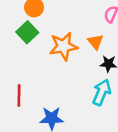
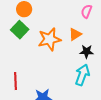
orange triangle: (95, 42) -> (75, 34), turned 40

